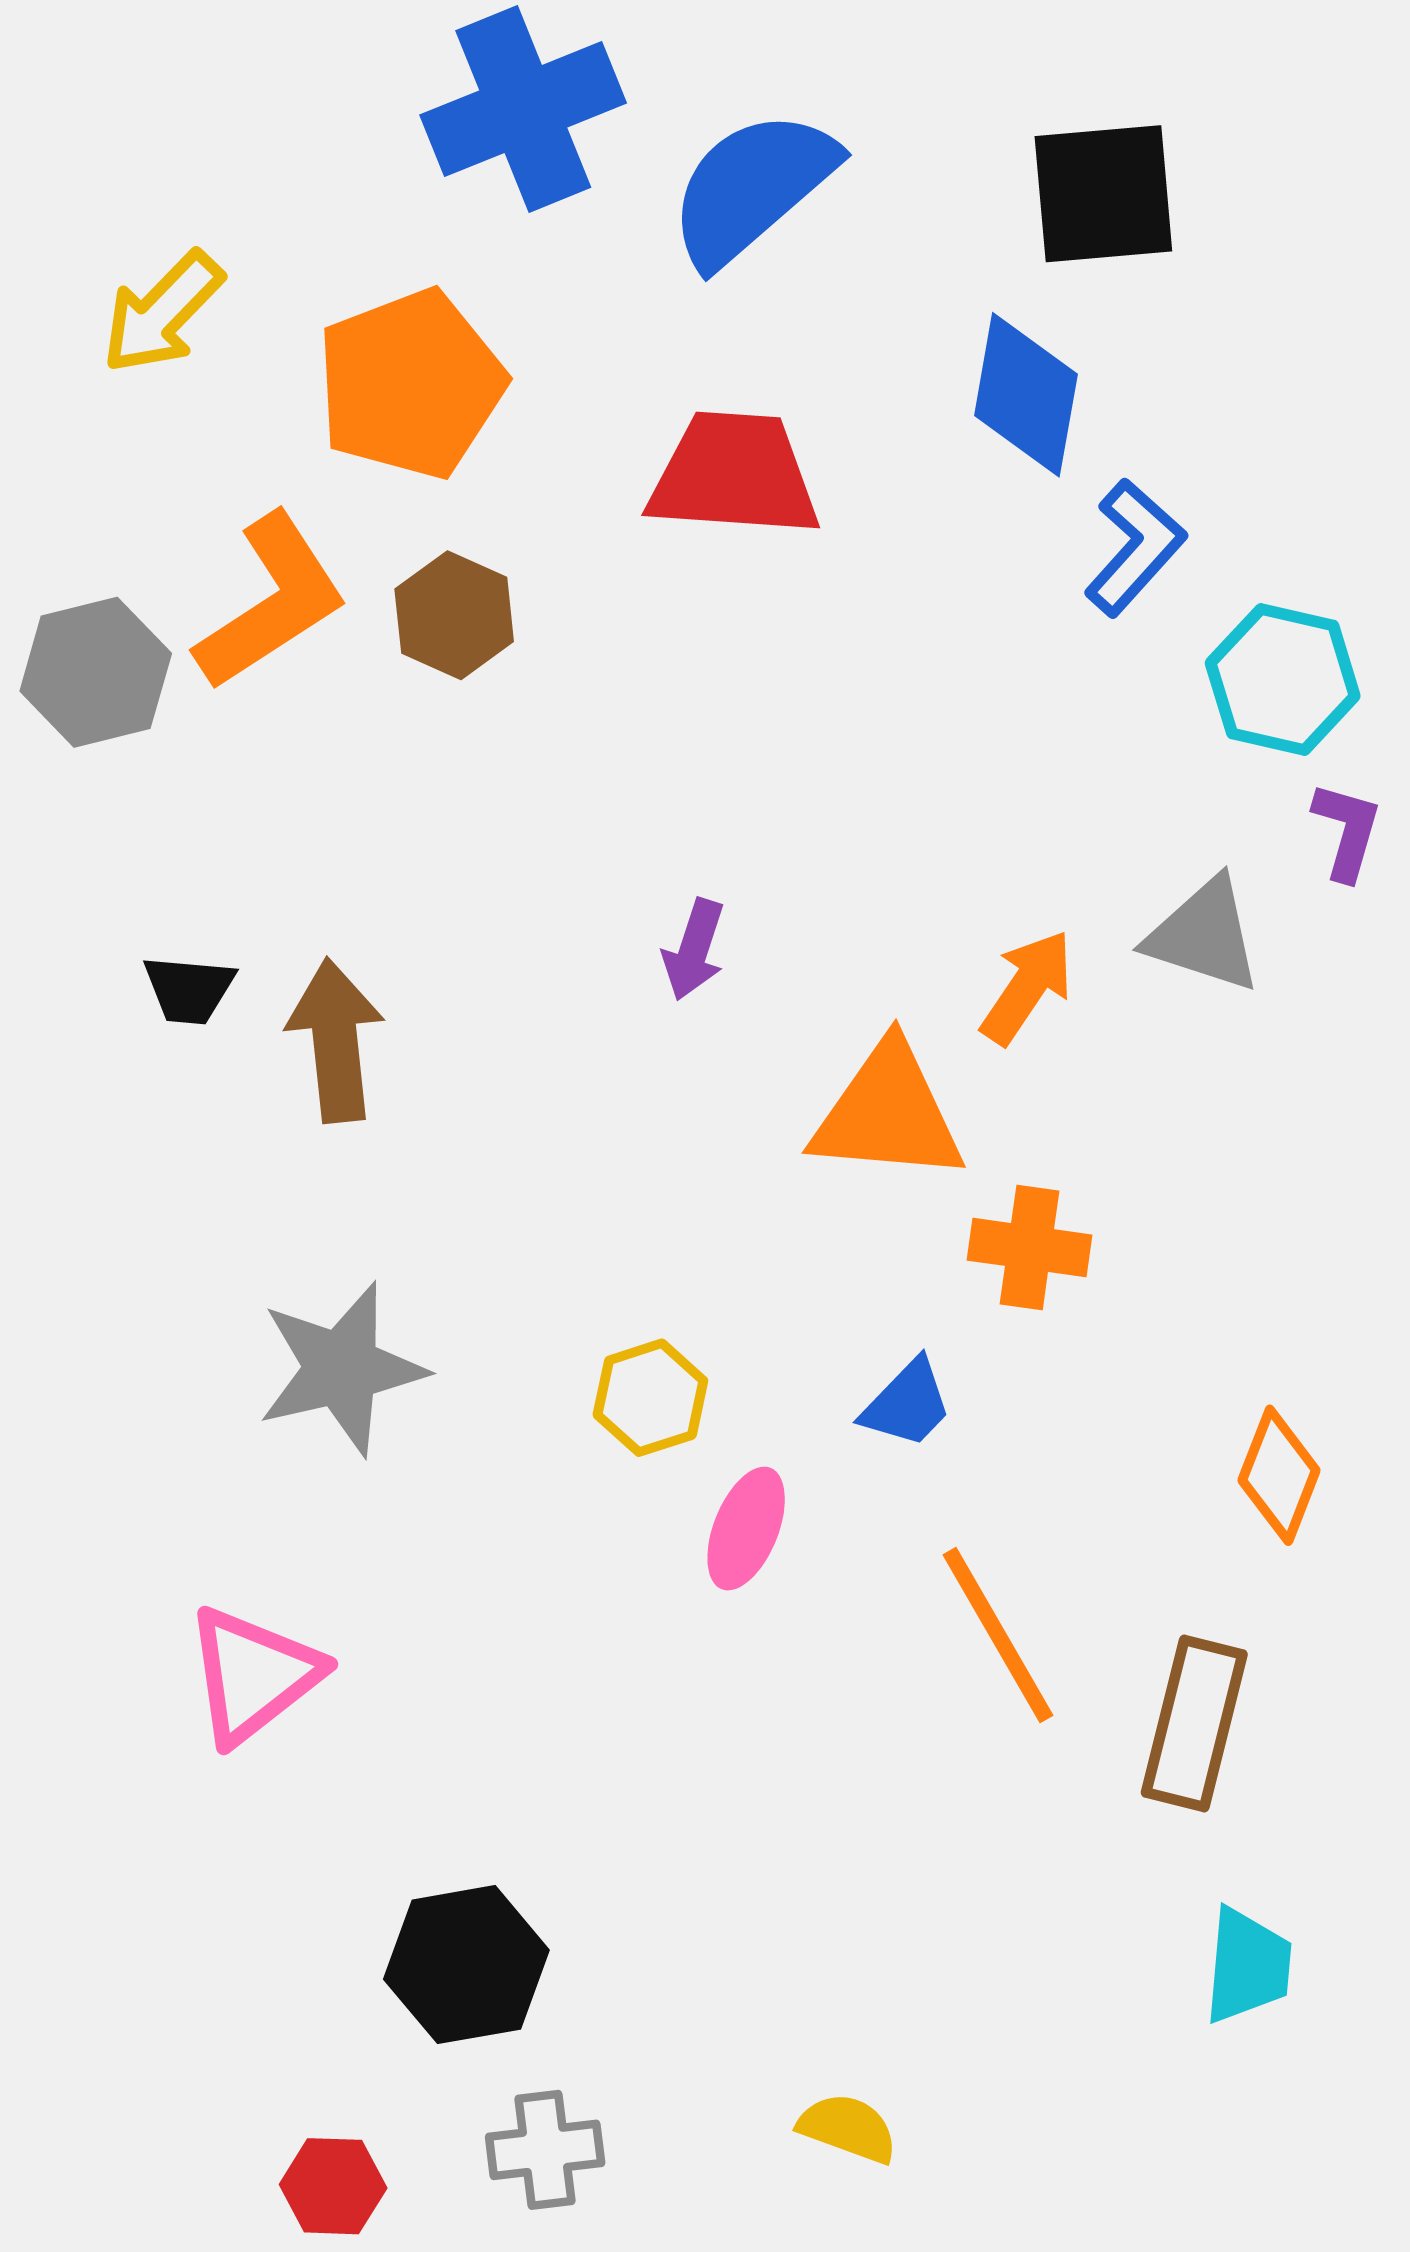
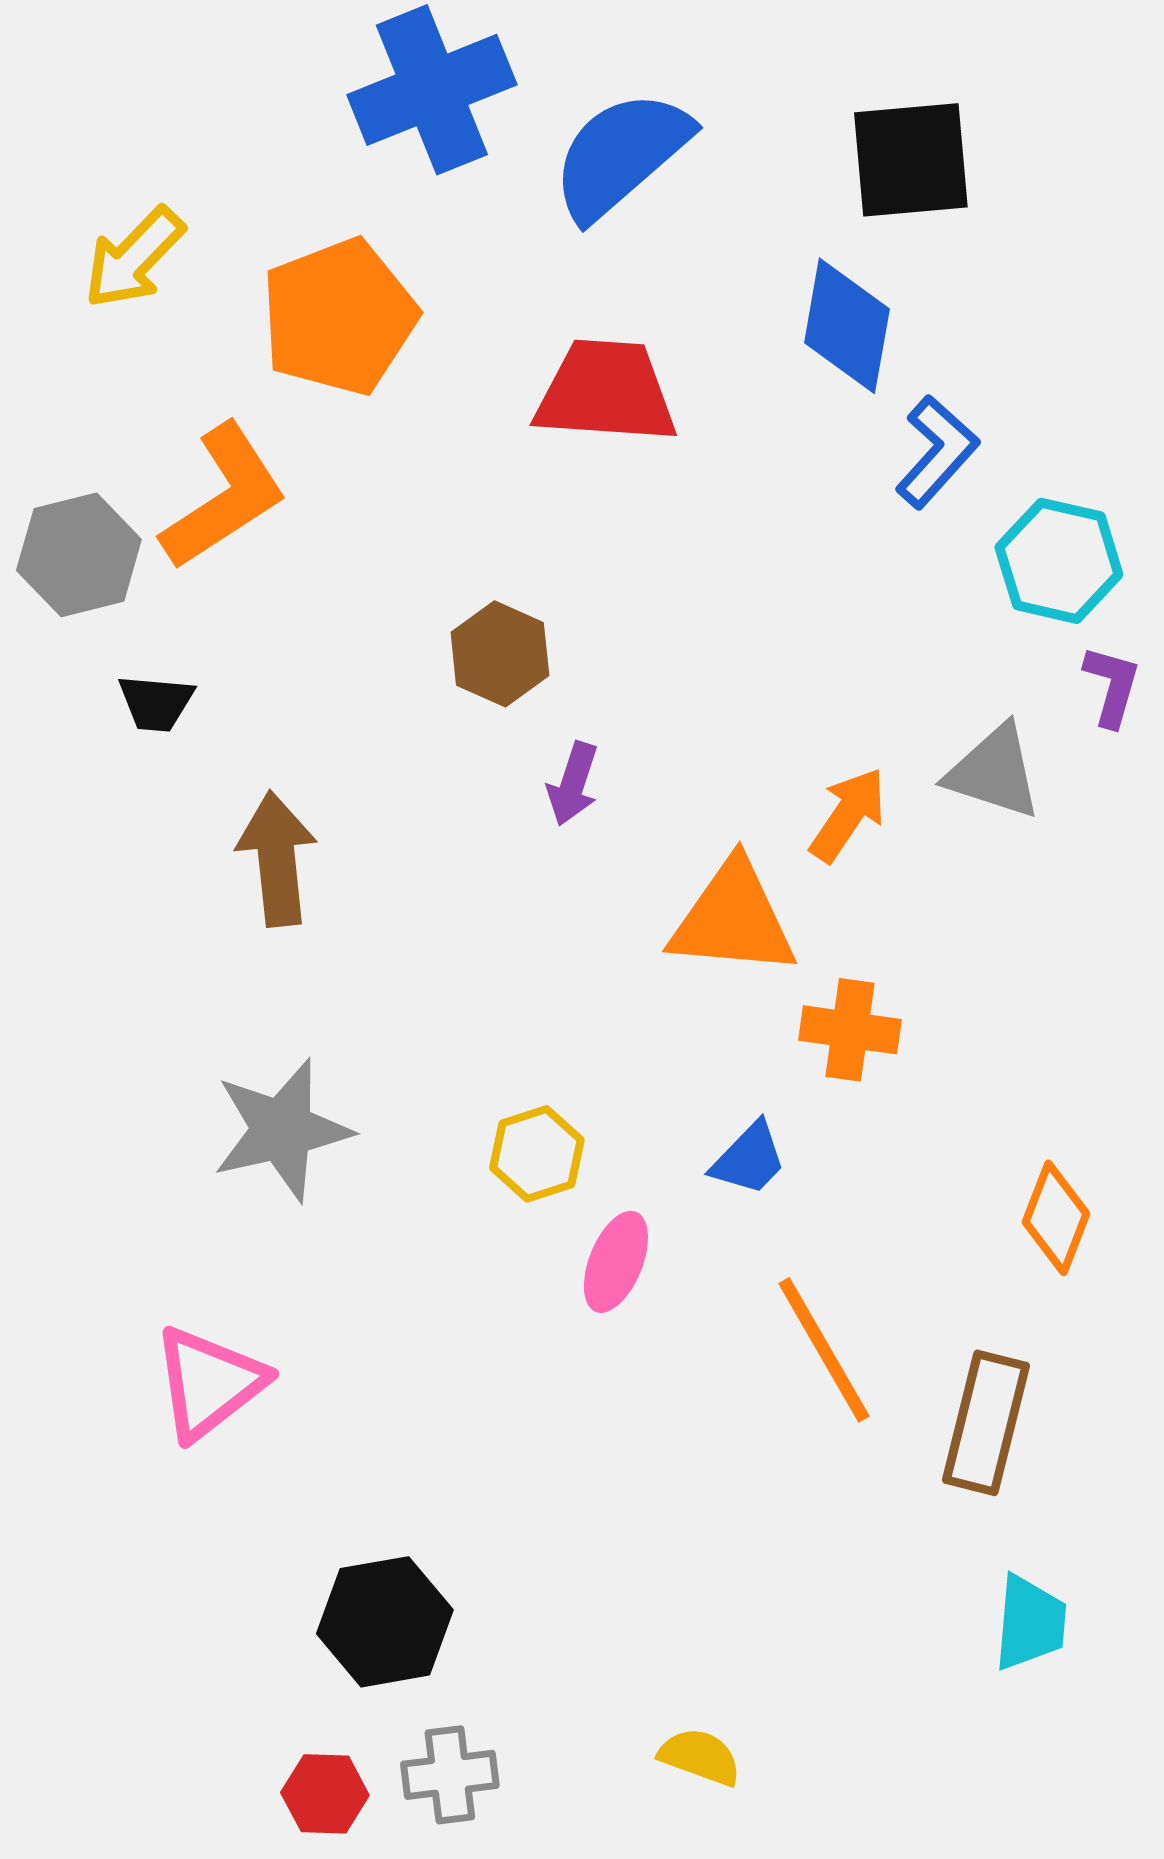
brown hexagon: (454, 615) -> (500, 654), moved
black trapezoid: (189, 990) -> (156, 703), moved
red hexagon: (333, 2186) -> (325, 1794), moved

